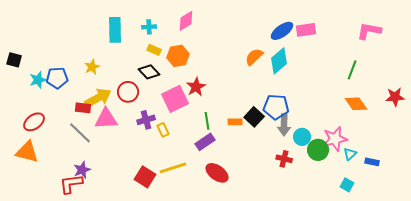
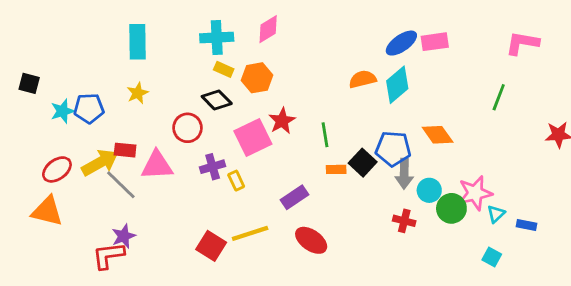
cyan cross: (149, 27) -> (217, 38), size x1.6
cyan rectangle: (115, 30) -> (138, 42), moved
orange semicircle: (254, 57) -> (363, 79), turned 30
yellow arrow: (98, 98) -> (100, 163), moved
orange diamond: (356, 104) -> (438, 135), moved
green line: (207, 121) -> (325, 135), moved

